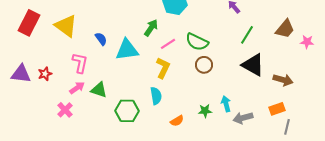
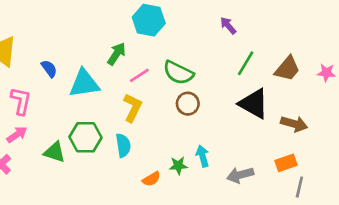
brown trapezoid: (285, 29) -> (287, 69), moved
green triangle: (99, 90) -> (55, 152), moved
cyan arrow: (226, 104) -> (203, 156), moved
green hexagon: (127, 111) -> (85, 137), moved
green star: (205, 111) -> (178, 166), moved

